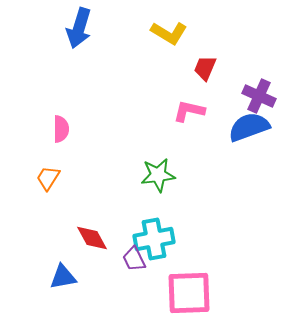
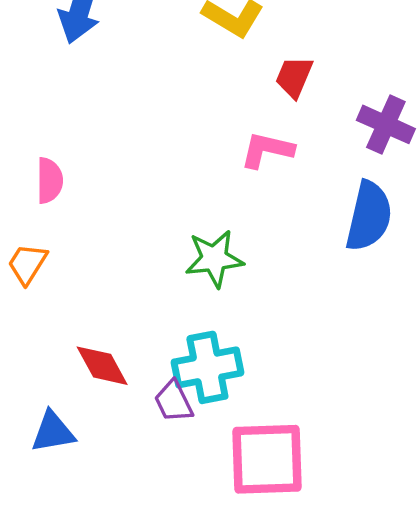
blue semicircle: (249, 127) -> (369, 216), moved, turned 123

